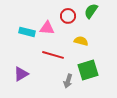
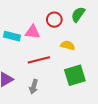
red line: (53, 55) -> (39, 60), turned -30
gray arrow: (68, 81) -> (34, 87), moved

